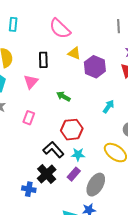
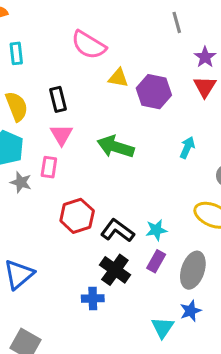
black rectangle: (43, 60) -> (58, 99), moved
green arrow: (63, 96) -> (116, 147), size x1.6
pink rectangle: (29, 118) -> (49, 167), moved
red hexagon: (72, 130) -> (77, 216), moved

